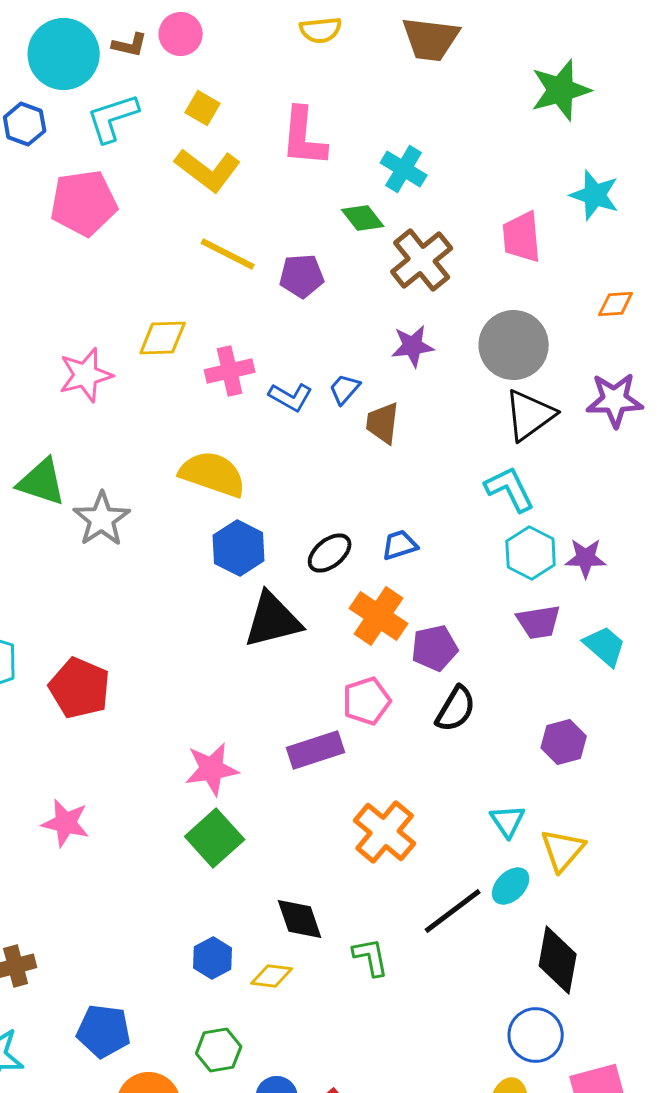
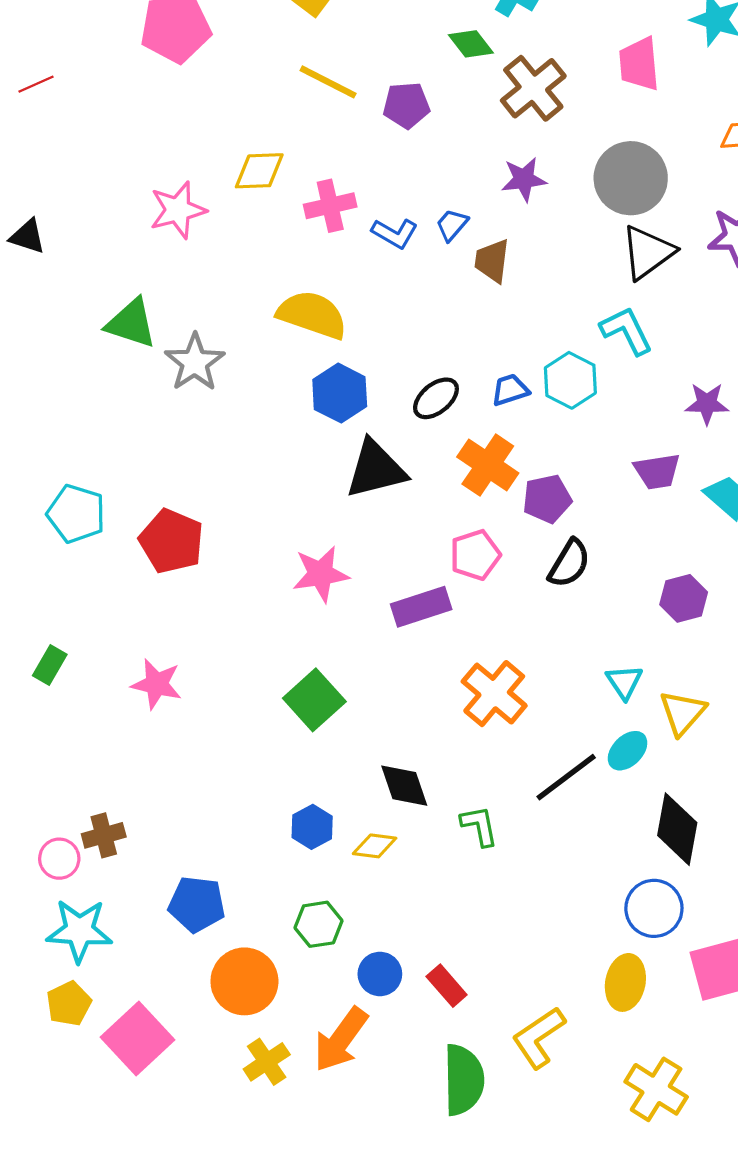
cyan hexagon: (531, 553) -> (570, 380), moved
pink star: (212, 769) -> (321, 574), moved

